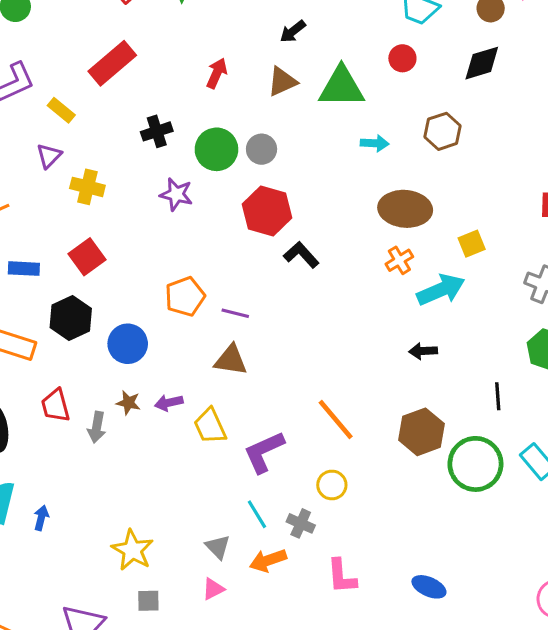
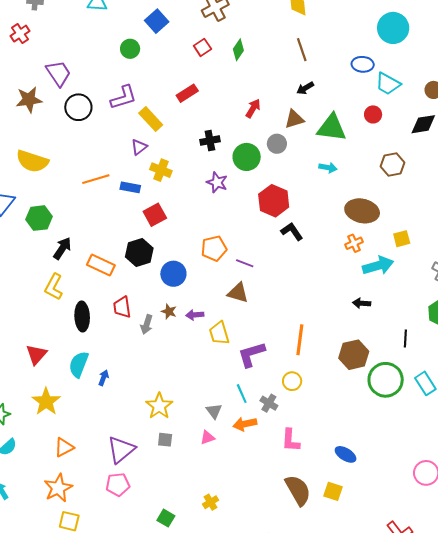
red rectangle: (112, 63) -> (187, 93), size x0.7
yellow rectangle: (61, 110) -> (151, 119), size x1.4
cyan arrow: (375, 143) -> (328, 168), moved
gray circle: (262, 149) -> (277, 144), moved
blue rectangle: (24, 269) -> (130, 187), moved
orange line: (336, 420) -> (300, 340), turned 40

